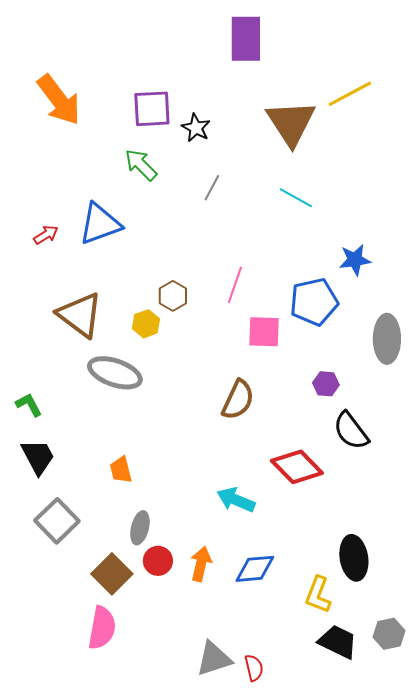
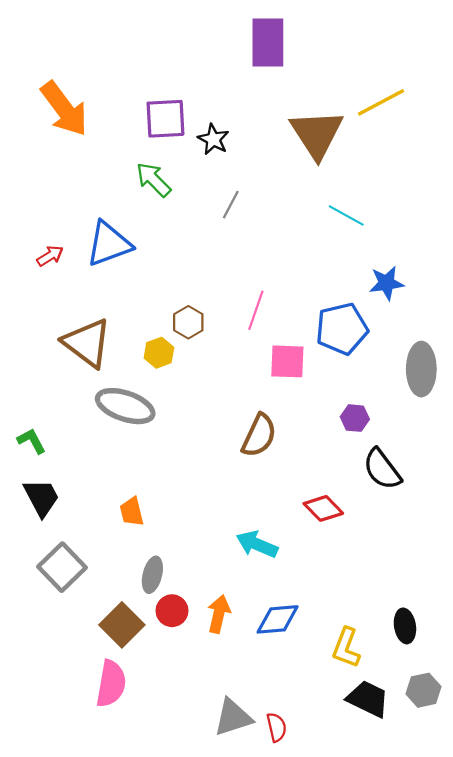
cyan line: (296, 198) -> (346, 216), moved
red diamond: (297, 467) -> (323, 508), size x0.7
black ellipse: (354, 558) -> (405, 626), moved, size x0.7

